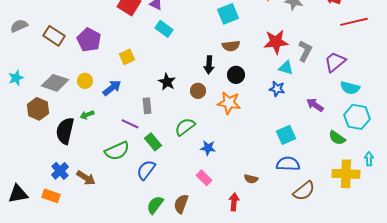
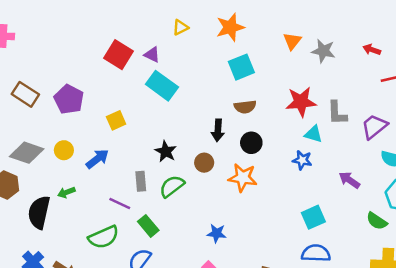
cyan rectangle: (164, 29) -> (162, 86), size x1.4
gray L-shape: (305, 51) -> (337, 113), turned 150
green semicircle: (185, 127) -> (172, 186), moved

